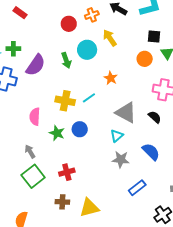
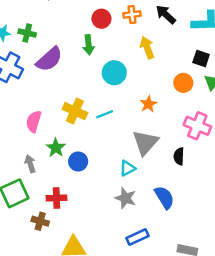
cyan circle: (87, 50) -> (114, 73), moved
green arrow: (66, 60) -> (88, 45), moved
orange star: (111, 78) -> (148, 104), moved
gray triangle: (126, 112) -> (145, 143), turned 30
black semicircle: (155, 117) -> (179, 156), turned -144
blue circle: (80, 129) -> (78, 161), moved
gray arrow: (30, 151) -> (30, 164), moved
brown cross: (62, 202) -> (40, 221), moved

